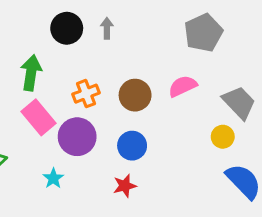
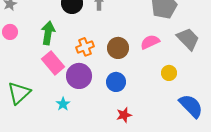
gray trapezoid: (239, 103) -> (188, 39), moved
yellow circle: (223, 137) -> (169, 73), moved
red star: (125, 186) -> (124, 115), moved

